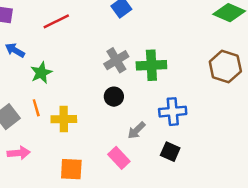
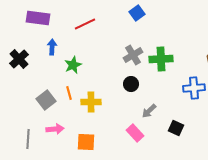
blue arrow: (15, 50) -> (52, 47), turned 63
blue cross: (173, 112) -> (194, 88), moved
orange square: (71, 169) -> (86, 142), moved

